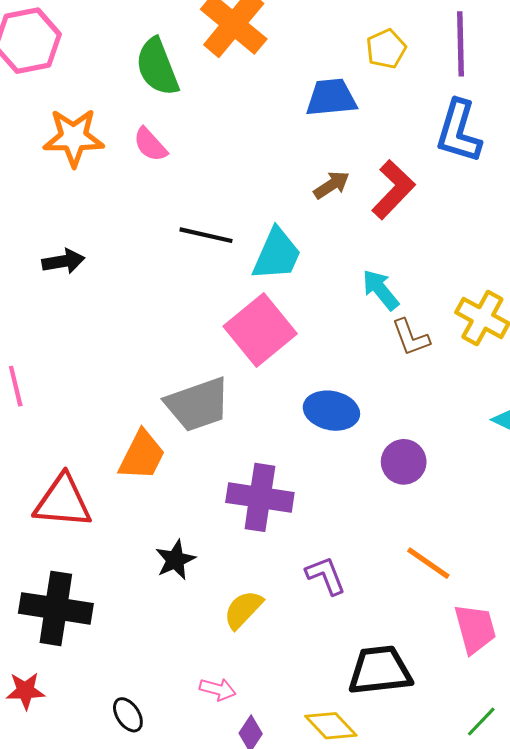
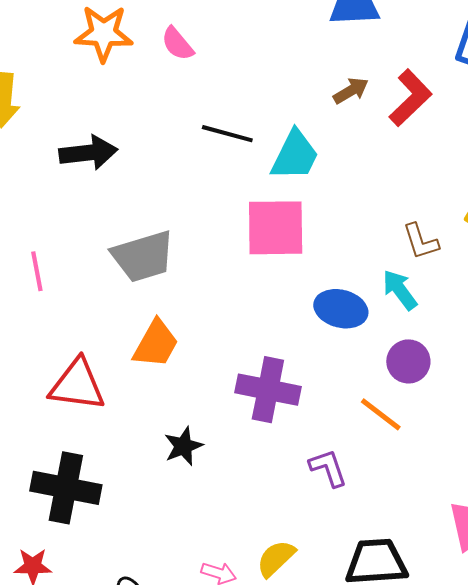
black arrow: (63, 261) -> (88, 153), size x1.4
cyan arrow: (380, 290) -> (400, 290), moved
pink square: (260, 330) -> (276, 228), turned 36
gray trapezoid: (198, 405) -> (143, 256), moved
orange line: (428, 563) -> (381, 414), moved
yellow semicircle: (243, 610) -> (276, 558), moved

